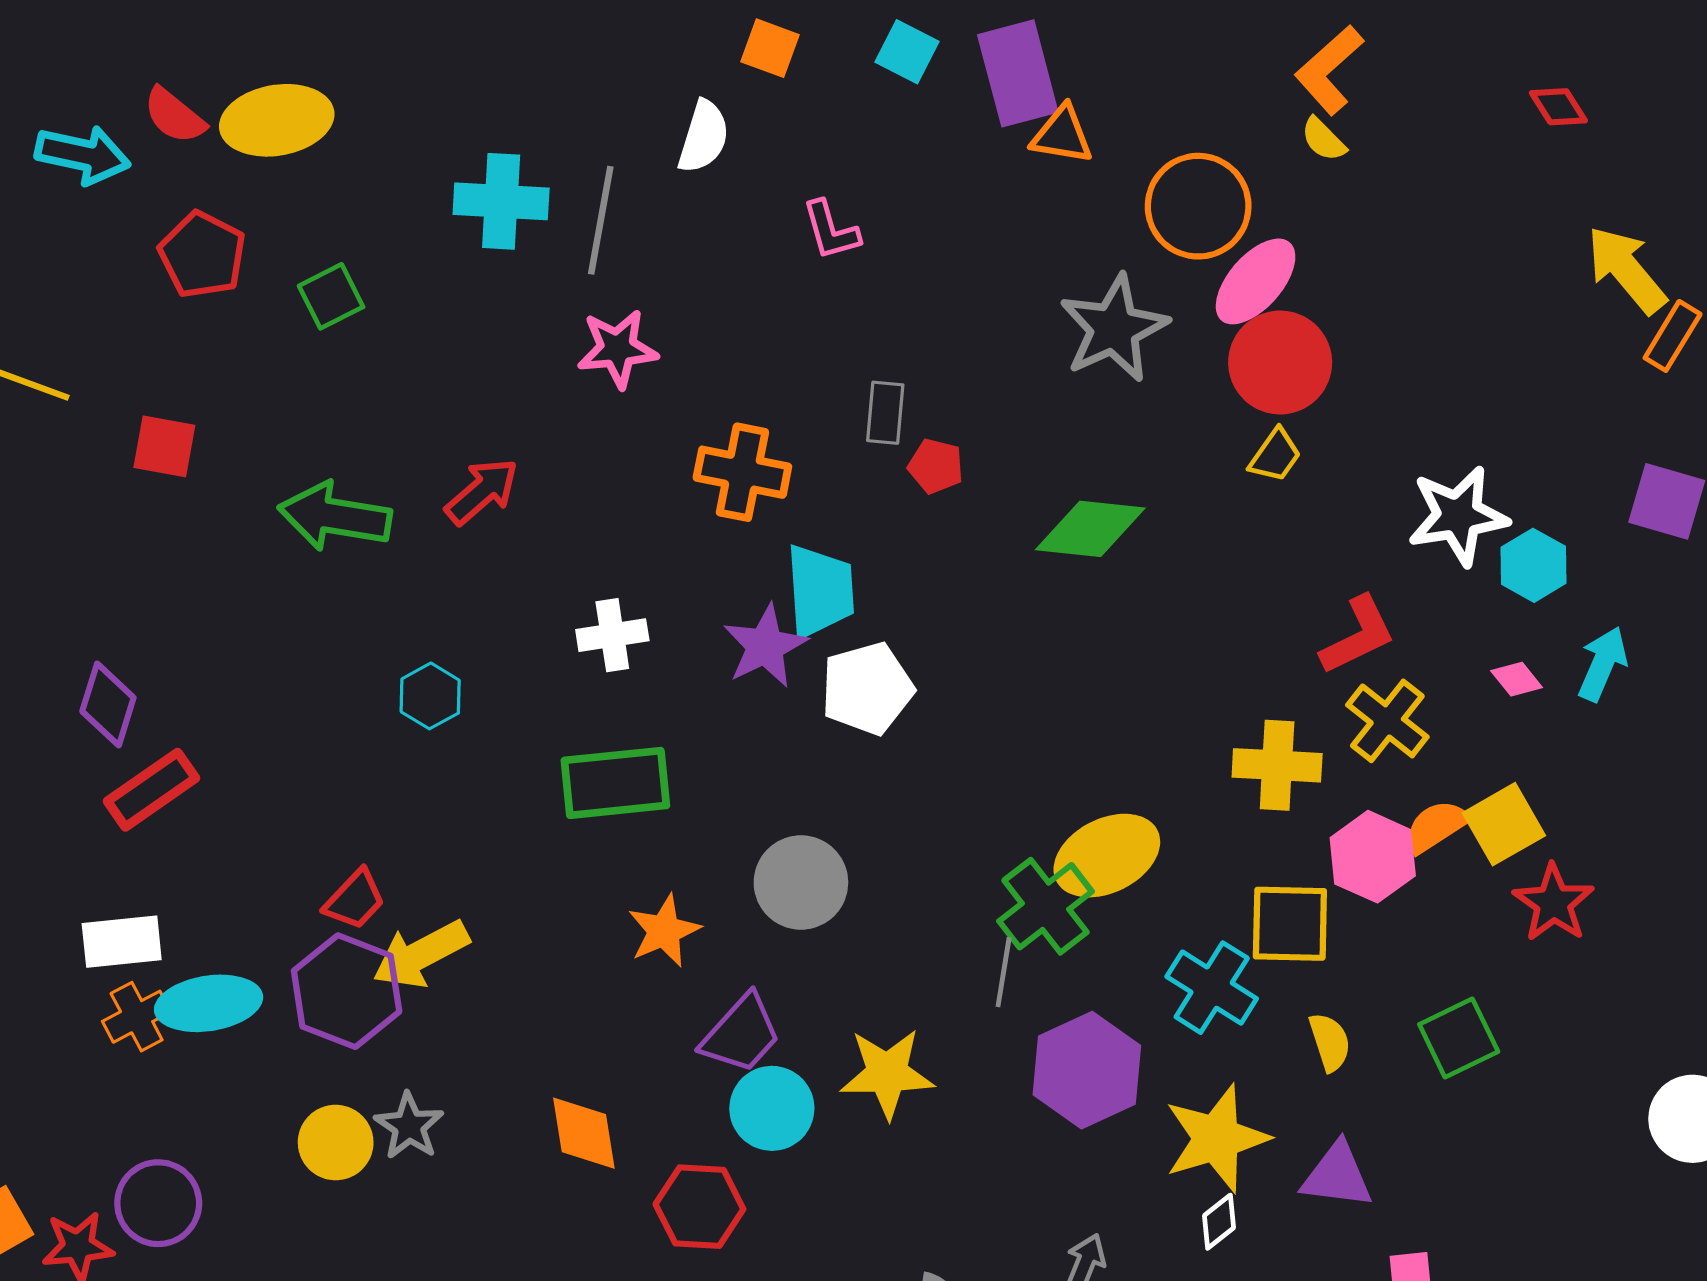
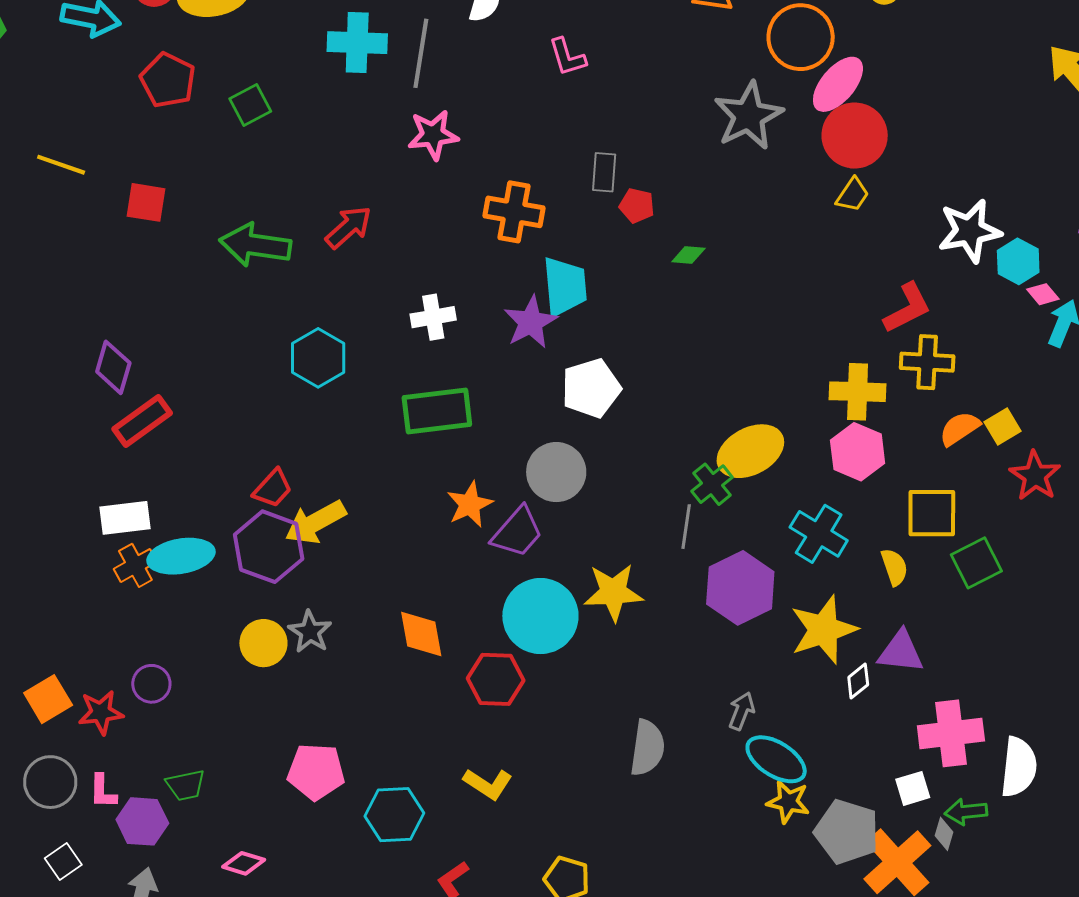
green diamond: (1090, 529) -> (688, 255), moved, size x0.5
pink diamond: (1517, 679) -> (1043, 294), moved
white pentagon: (867, 689) -> (591, 388), moved
cyan hexagon: (430, 696) -> (318, 358), size x1.4
yellow cross: (1387, 721) -> (927, 362), turned -34
yellow square: (1504, 824) -> (1002, 426), size x0.7
pink hexagon: (1373, 857) -> (858, 452), moved
green cross: (1046, 906) -> (712, 484), size x0.7
yellow square: (1290, 924) -> (932, 513), moved
purple trapezoid: (741, 1034) -> (517, 532), moved
cyan circle: (772, 1108) -> (540, 616), size x1.4
purple circle: (158, 1203) -> (151, 684), size x0.7
white diamond: (1219, 1222) -> (858, 681), moved

